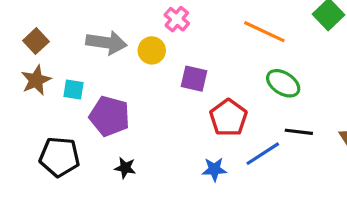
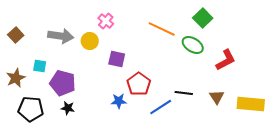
brown star: (36, 80) -> (16, 78), moved
green ellipse: (283, 83) -> (193, 45), moved
black star: (125, 168) -> (68, 108), moved
blue star: (214, 169) -> (119, 101), moved

